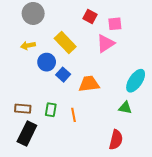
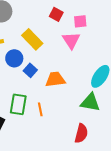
pink triangle: (106, 43) -> (71, 40), turned -30
green triangle: (125, 108) -> (90, 102), size x1.5
green rectangle: (51, 110) -> (18, 104), size x1.5

